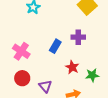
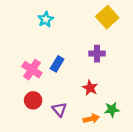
blue rectangle: (55, 46) -> (57, 64), moved
green star: (92, 75) -> (112, 110), moved

